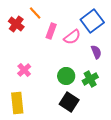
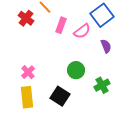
pink cross: (24, 70) -> (28, 72), moved
green cross: (90, 79) -> (102, 85), moved
black square: (69, 102) -> (60, 96), moved

